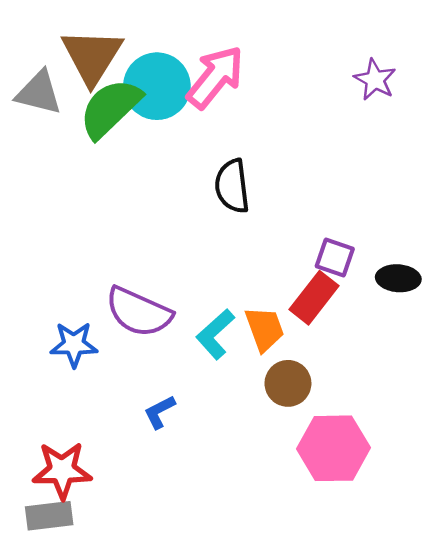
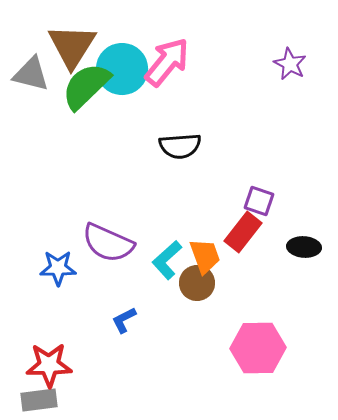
black semicircle: (232, 186) -> (180, 146), turned -87
black ellipse: (398, 278) -> (304, 247), moved
brown circle: (288, 383) -> (197, 283), moved

